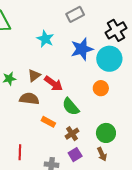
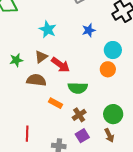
cyan star: (45, 39) -> (48, 29), moved
blue star: (82, 49) -> (89, 30), size x0.6
cyan circle: (109, 59) -> (113, 50), moved, size x0.7
green semicircle: (71, 107) -> (78, 88), turned -48

